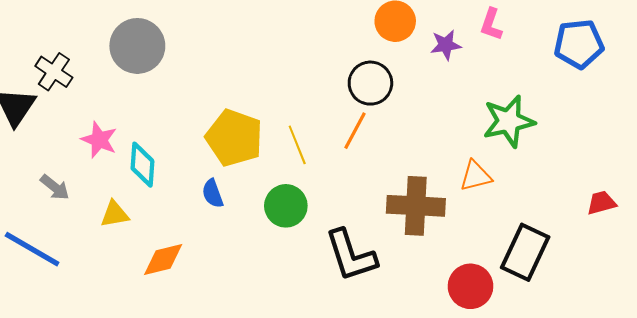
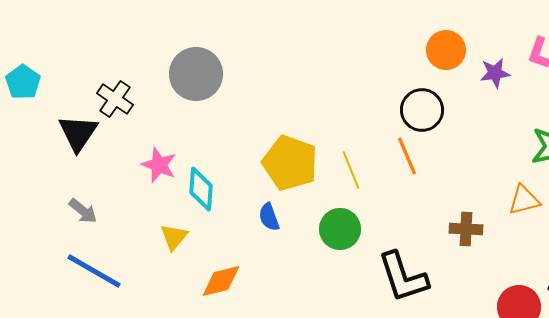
orange line: (355, 131) -> (407, 156), turned -51
gray arrow: (55, 187) -> (83, 211), moved
brown cross: (416, 206) -> (466, 229), size x0.6
yellow triangle: (115, 214) -> (174, 237), turned -40

